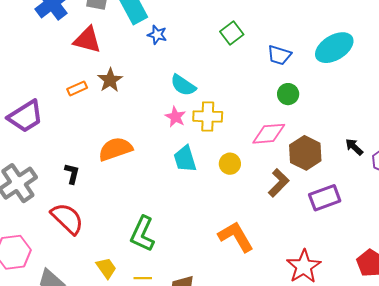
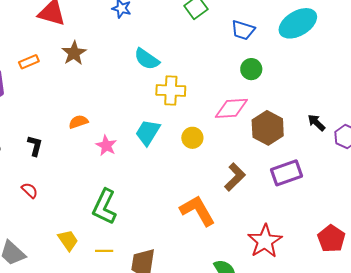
orange rectangle: (77, 88) -> (29, 62), moved
pink star: (175, 117) -> (106, 146), moved
orange semicircle: (115, 149) -> (78, 122), size x0.6
cyan trapezoid: (185, 159) -> (148, 132), turned 48
brown L-shape: (279, 183) -> (235, 177), moved
red semicircle: (67, 218) -> (30, 190), size x0.5

